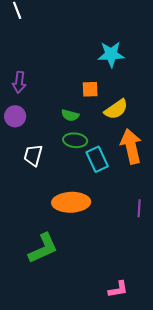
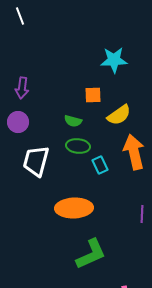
white trapezoid: (33, 155) -> (36, 161), size x1.4
cyan rectangle: (97, 159) -> (100, 165), size x0.7
green L-shape: (43, 248) -> (91, 254), moved

